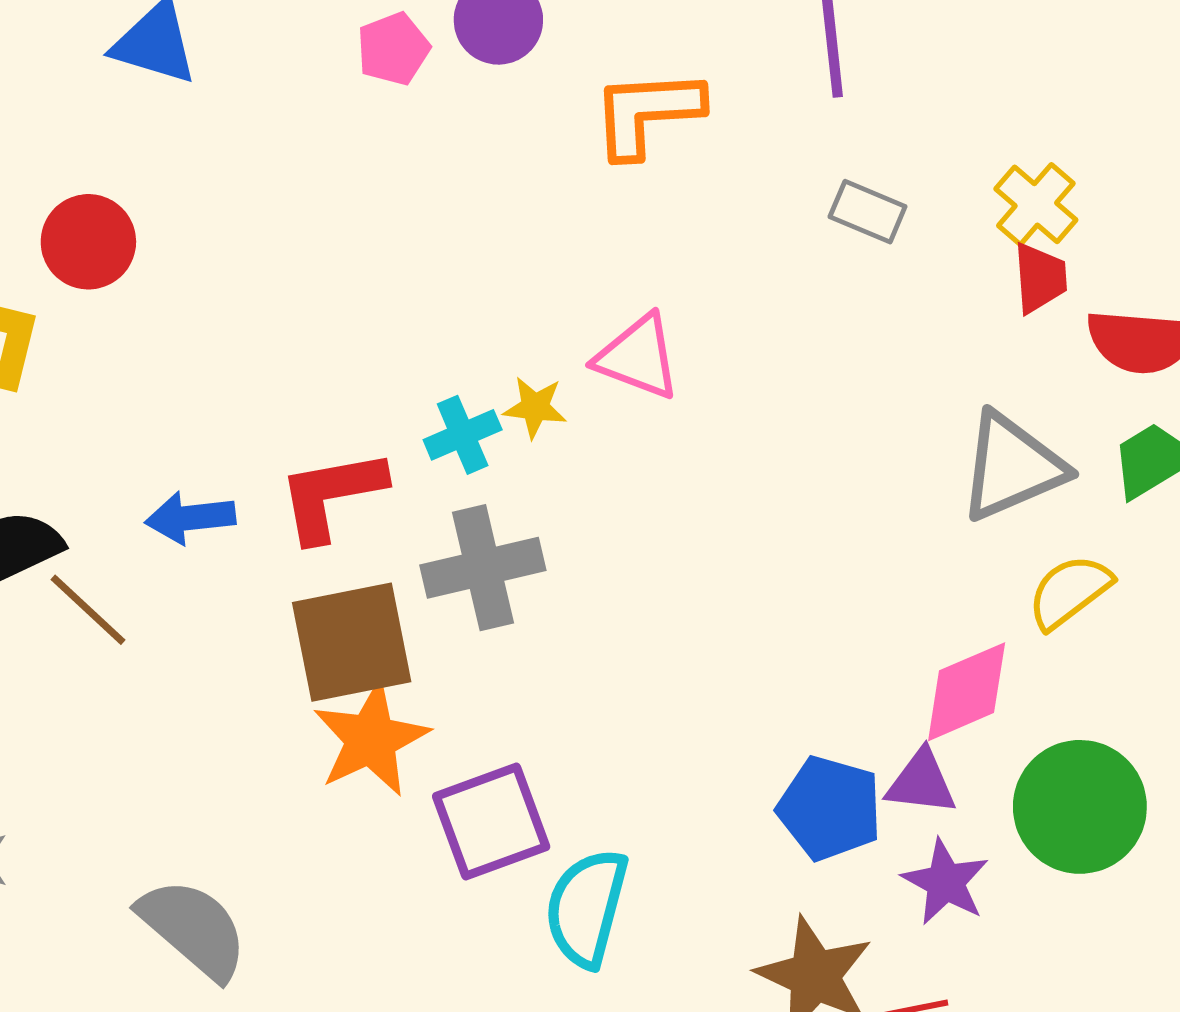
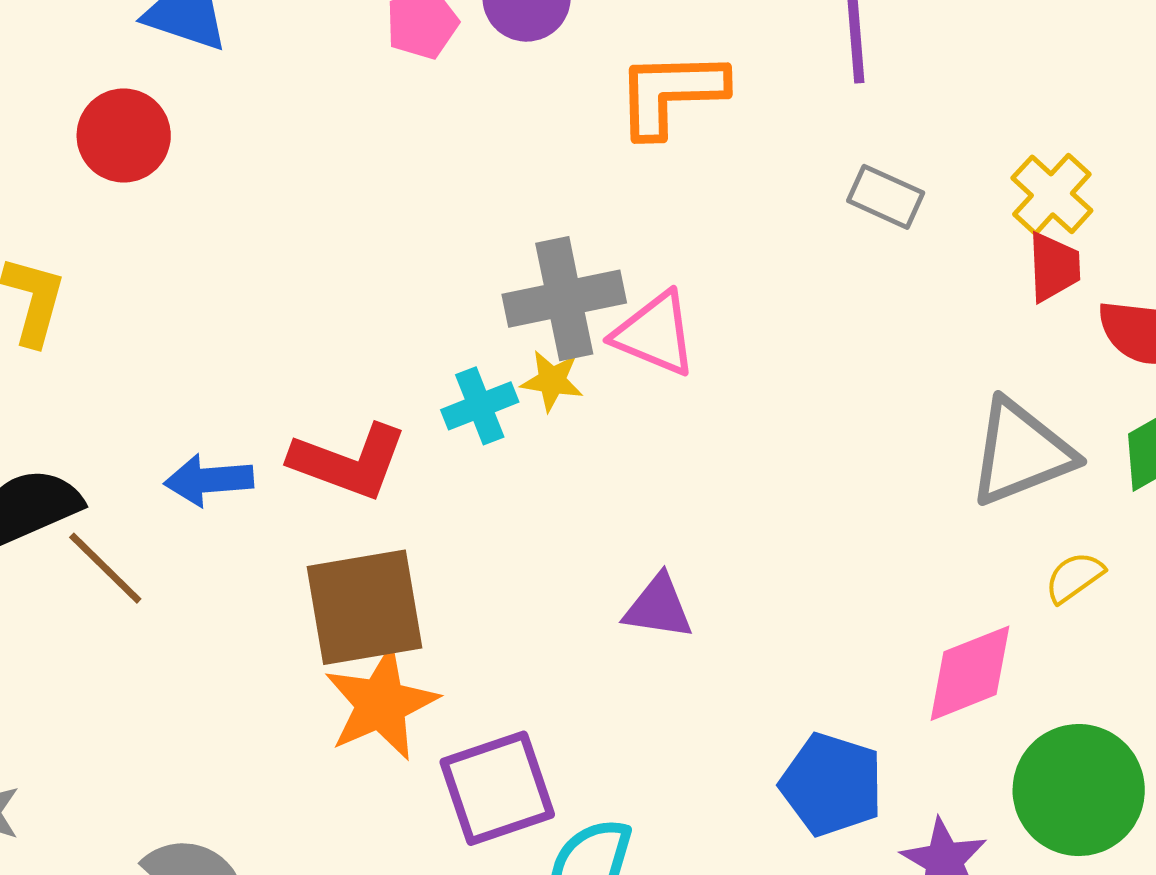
red circle: (88, 242) -> (124, 136), moved
red L-shape: (331, 495) -> (349, 462), turned -151
gray cross: (483, 568) -> (564, 299), moved
yellow semicircle: (1069, 592) -> (1074, 577), size x0.7
purple triangle: (921, 782) -> (658, 607), moved

